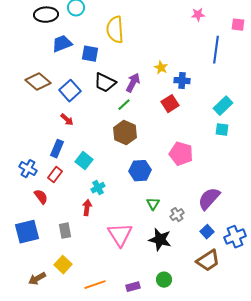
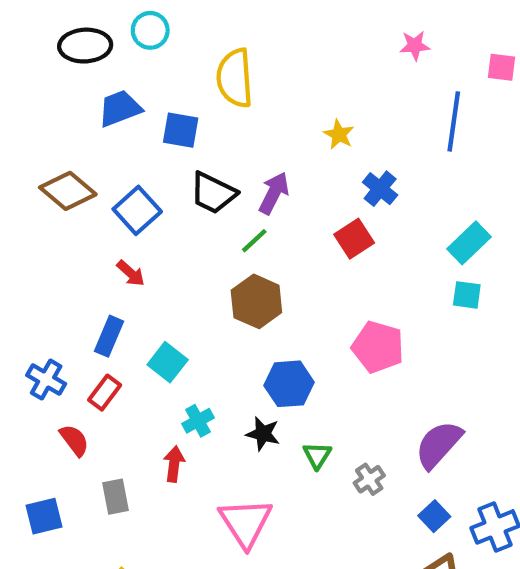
yellow star: (161, 68) -> (339, 134), moved
blue cross: (182, 81) -> (380, 189), turned 35
gray rectangle: (65, 231) -> (116, 497), moved
blue square: (27, 232) -> (44, 516), size x0.7
black star: (160, 240) -> (263, 434), moved, size x0.7

